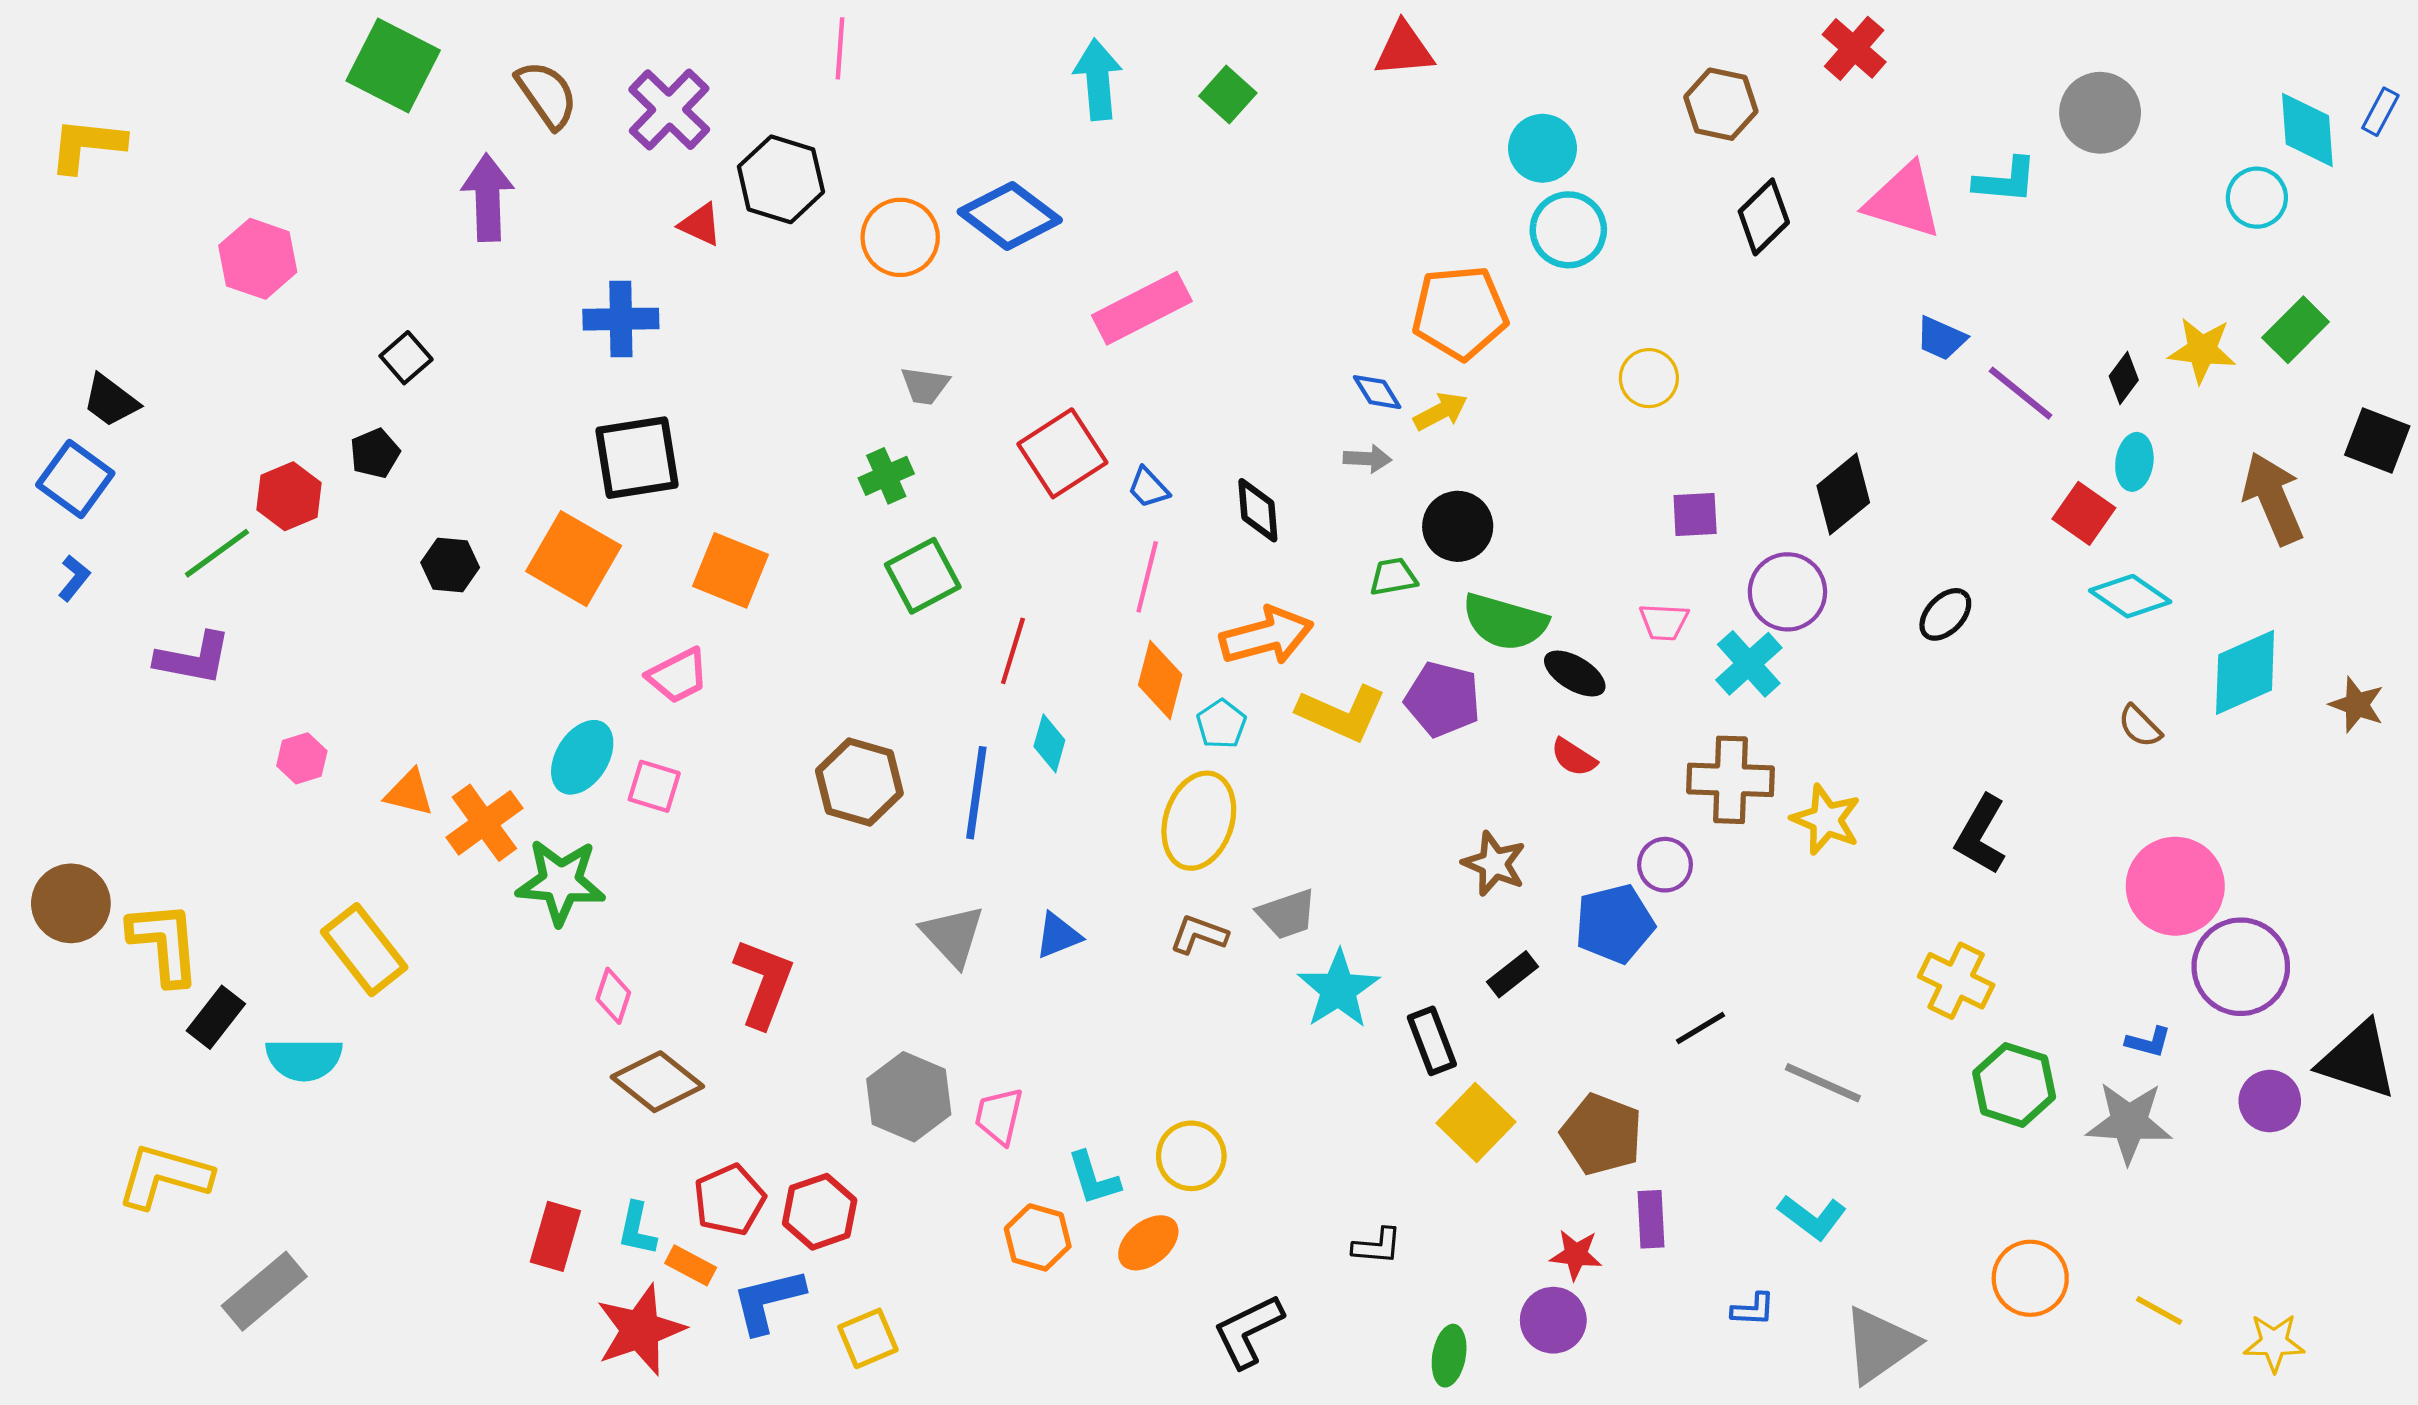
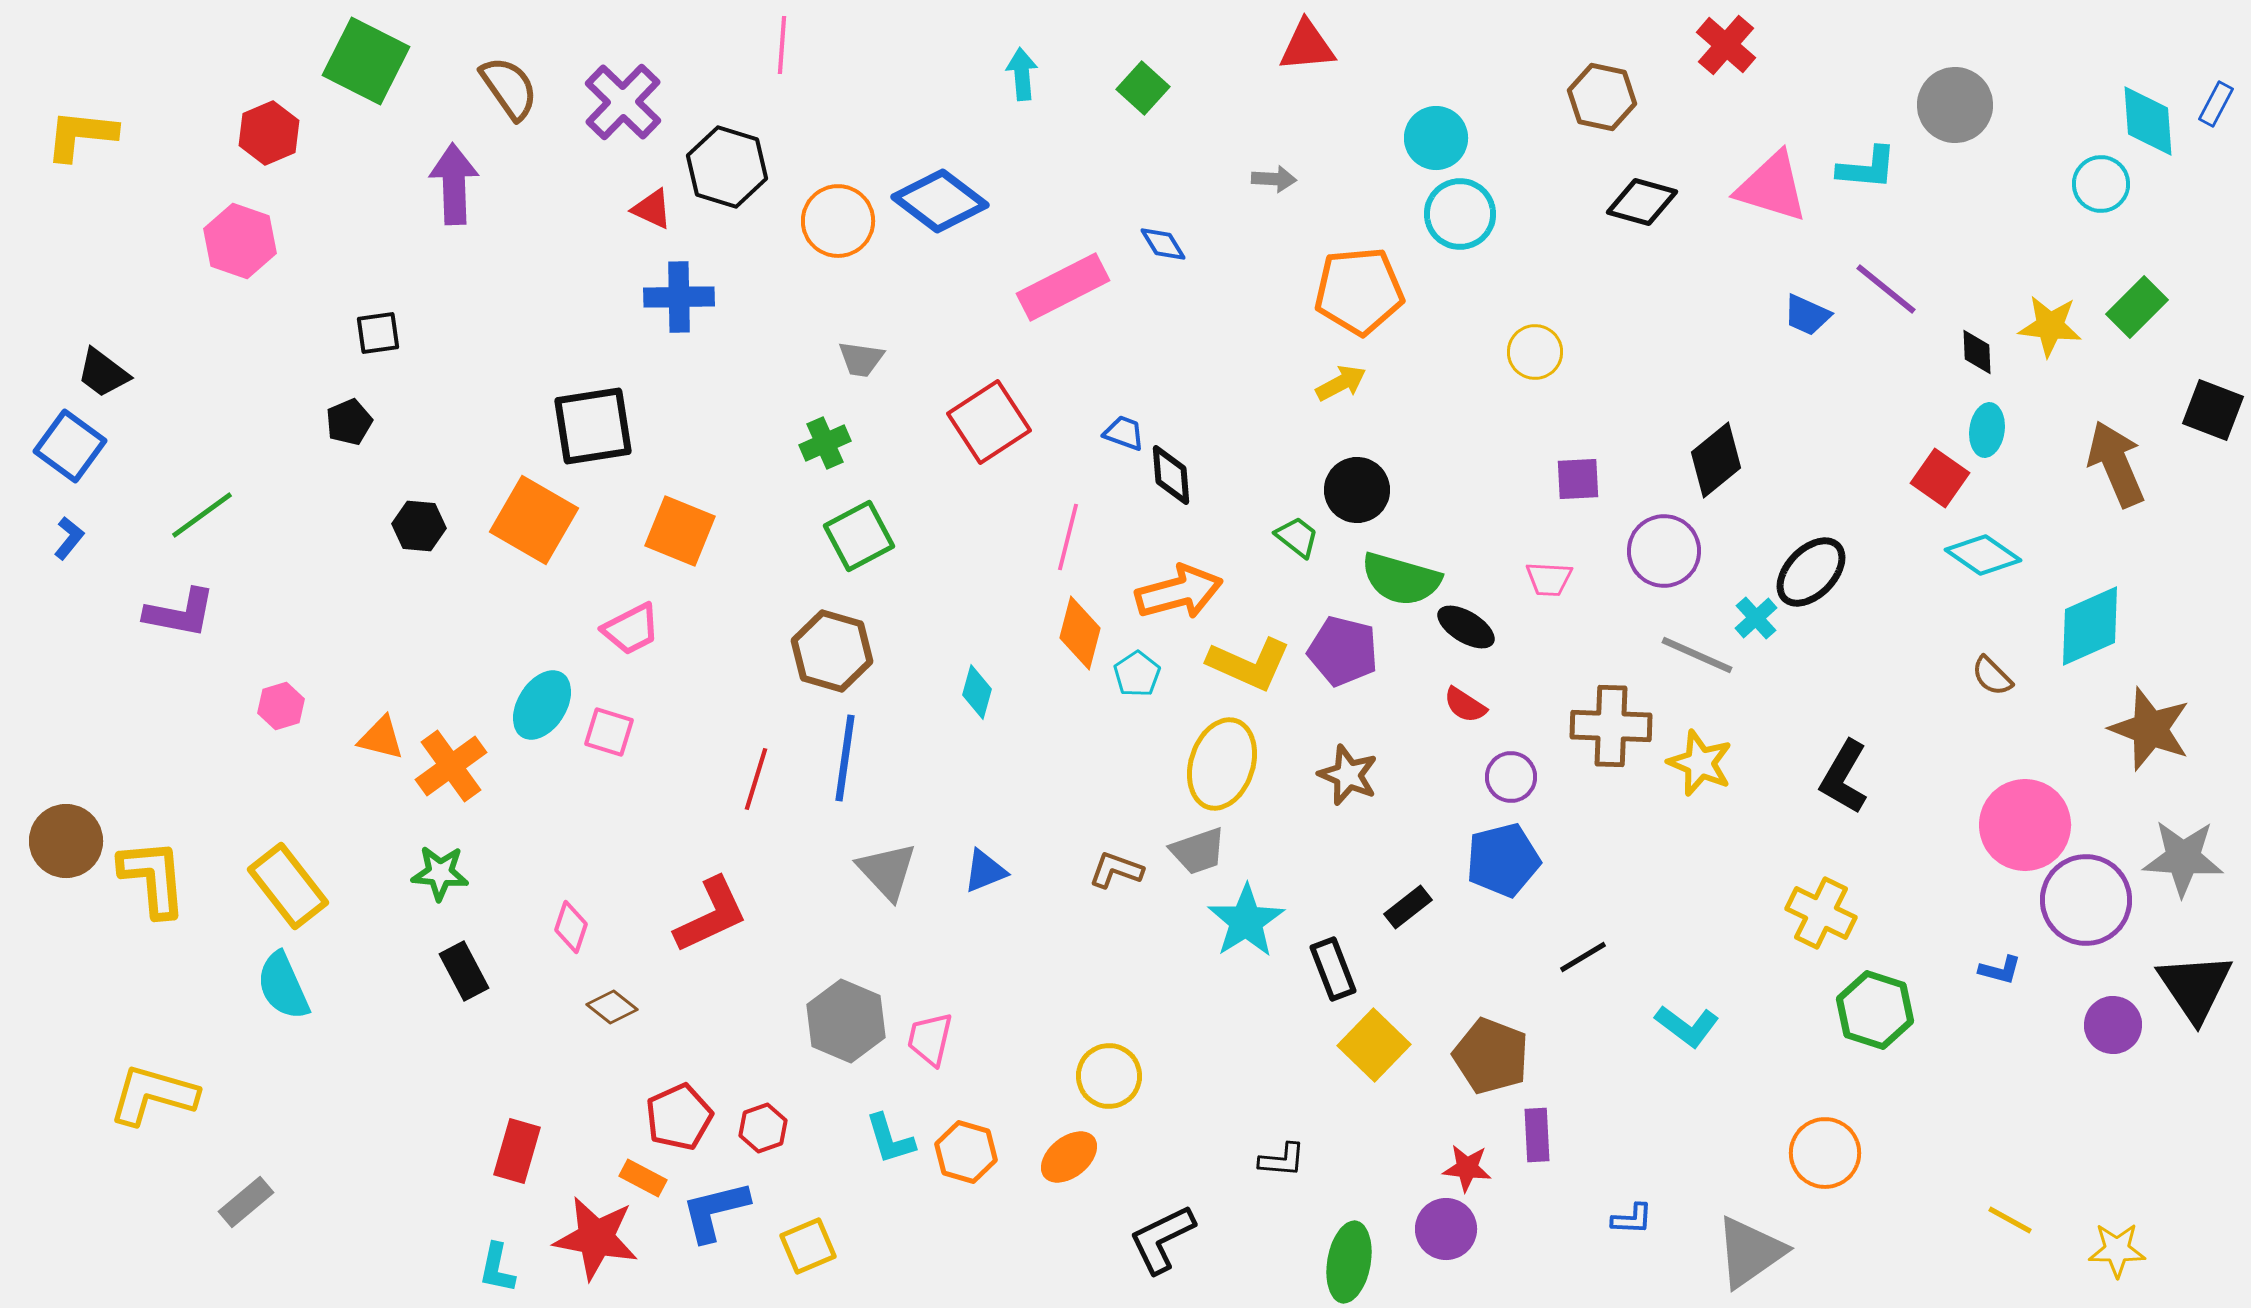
cyan arrow: (1098, 79) -> (1022, 74), size x0.7
black diamond: (1764, 217) -> (1642, 202), turned 60
blue cross: (621, 319) -> (679, 297), moved
black square: (406, 358) -> (378, 333), turned 33
black diamond: (2124, 378) -> (1977, 352), turned -39
blue diamond: (1377, 392) -> (1163, 244), moved
purple line: (2021, 393) -> (1886, 289), moved
gray arrow: (1367, 459) -> (1274, 179), moved
blue trapezoid: (1148, 488) -> (1124, 433), moved, turned 153
red hexagon: (289, 496) -> (269, 133), moved
green trapezoid: (1393, 577) -> (1297, 537), turned 48
black ellipse: (1945, 614) -> (1811, 572), size x1.4
red line: (1013, 651) -> (756, 779), moved
cyan cross: (1749, 664) -> (1756, 618), moved, size x0.7
brown star: (2357, 705) -> (2150, 729), moved, size x1.6
brown hexagon: (859, 782) -> (832, 651), moved
blue line: (976, 793) -> (845, 758), moved
yellow ellipse: (1199, 821) -> (1222, 764), moved
brown star: (1494, 864) -> (1348, 775), moved
purple circle: (1665, 865) -> (1511, 777), moved
green star: (561, 882) -> (440, 873), moved, size x0.7
yellow rectangle: (364, 950) -> (288, 886), moved
red L-shape: (764, 983) -> (711, 915), turned 44
black rectangle: (216, 1017) -> (464, 971), moved, turned -66
cyan semicircle: (304, 1059) -> (283, 986), turned 66
black triangle: (2358, 1060) -> (2195, 987), turned 38
brown diamond: (657, 1082) -> (612, 1007), size x0.6
gray line: (1823, 1083) -> (1697, 655), moved
gray star: (2129, 1123) -> (2183, 858), moved
cyan L-shape: (1094, 1178) -> (890, 1139), moved
red hexagon: (820, 1212) -> (763, 1128), size x0.7
cyan L-shape: (1812, 1217) -> (1687, 1026), moved
cyan L-shape: (637, 1229) -> (497, 1268), moved
orange circle: (2030, 1278) -> (1825, 1153), moved
gray rectangle: (264, 1291) -> (246, 1202), size x0.7
red star: (640, 1330) -> (596, 1238), turned 30
green ellipse: (1449, 1356) -> (1349, 1262), size x1.4

